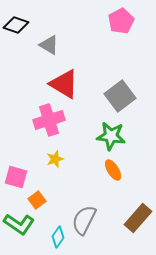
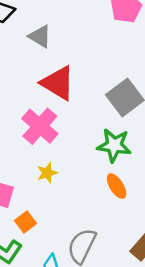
pink cross: (49, 120) -> (40, 126), turned -32

